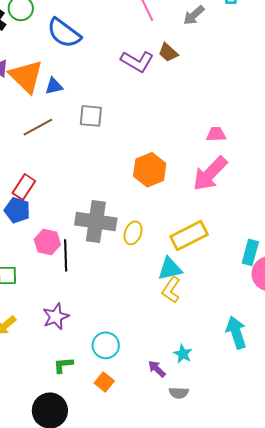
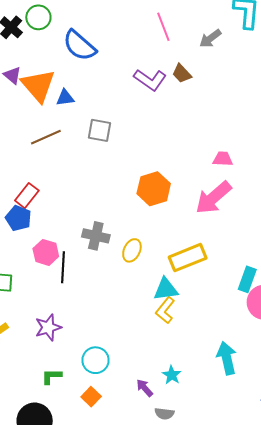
gray cross: (96, 221) -> (96, 236), size x0.7

